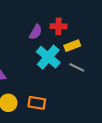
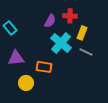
yellow rectangle: (72, 46) -> (82, 33), turned -48
orange rectangle: (37, 103) -> (44, 67), moved

